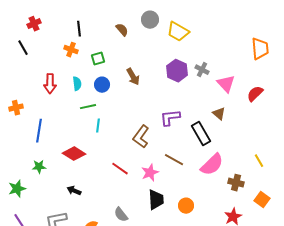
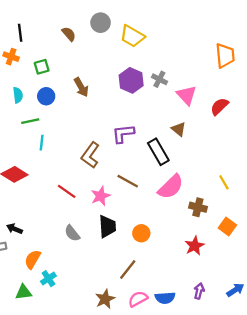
black arrow: (74, 191) -> (14, 229), moved
gray semicircle: (121, 215) -> (72, 233), moved

